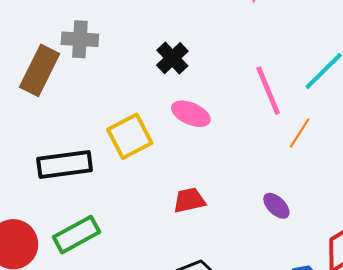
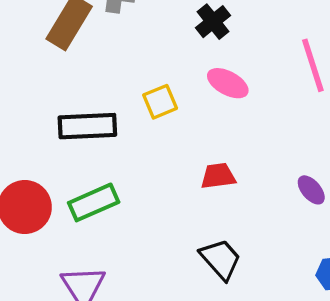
yellow square: (130, 136) -> (160, 102), size x0.7

